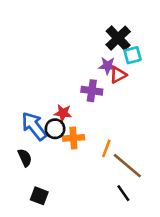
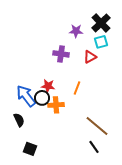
black cross: (118, 38) -> (101, 23), moved
purple star: (108, 66) -> (76, 31), moved
purple cross: (92, 91) -> (61, 54), moved
orange line: (106, 148) -> (77, 88), moved

